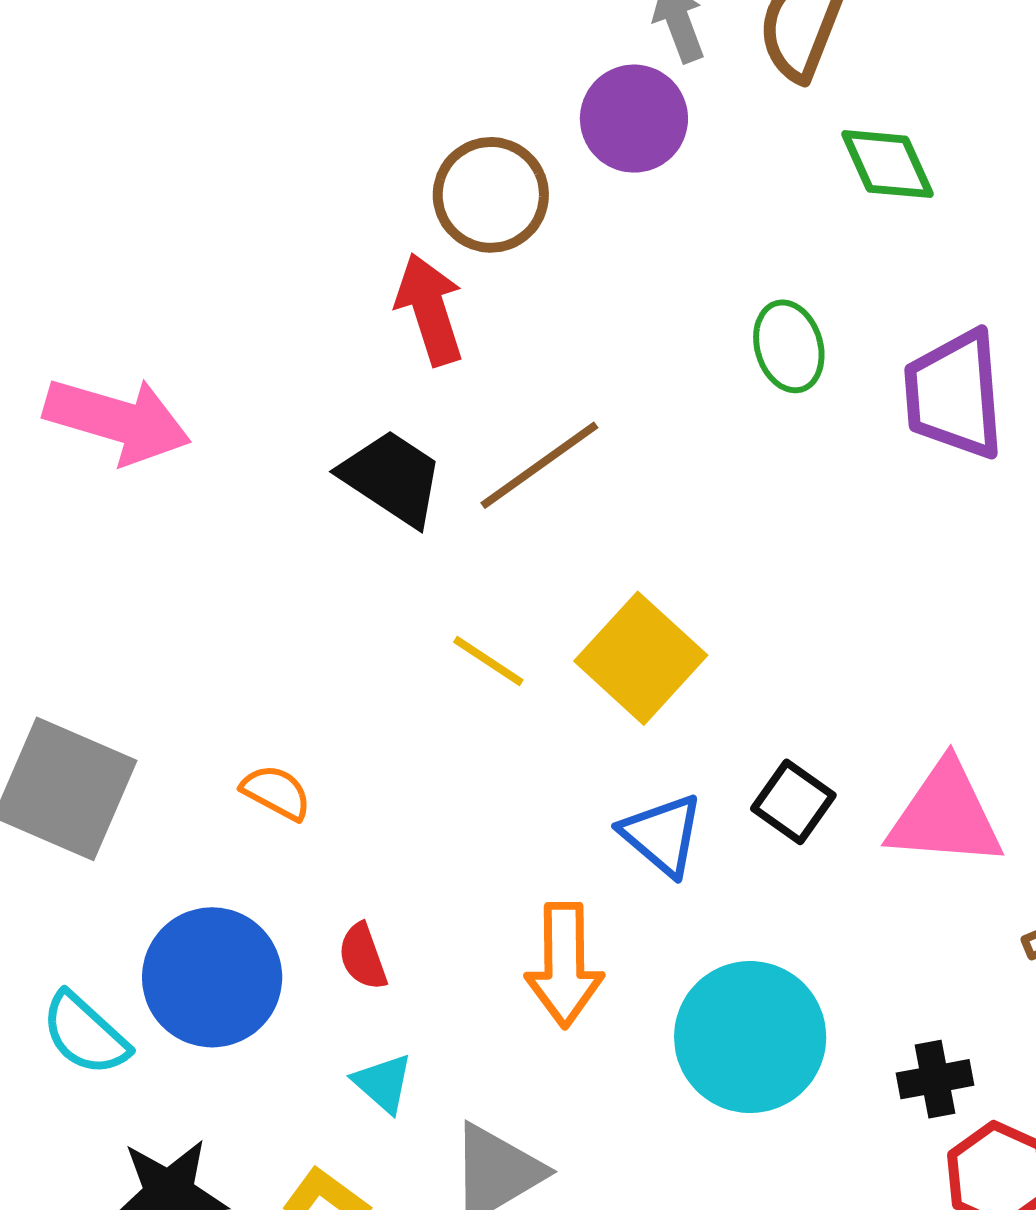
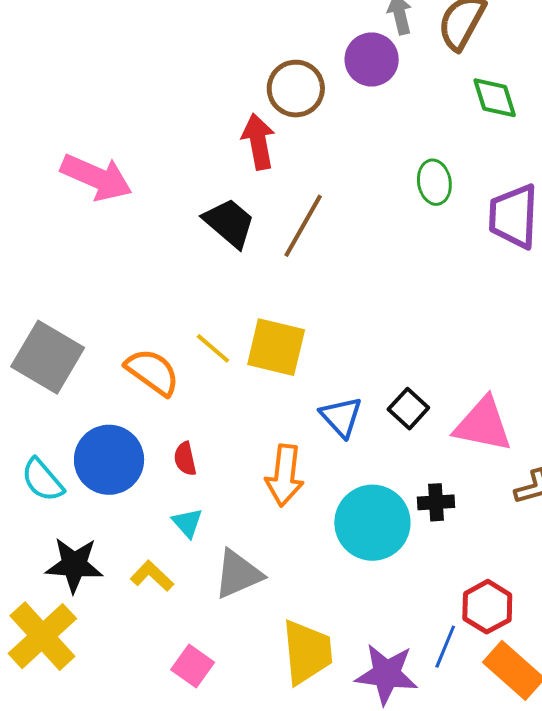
brown line: (539, 465) -> (303, 226), turned -32
yellow square: (641, 658) -> (276, 347), moved, turned -36
yellow line: (488, 661) -> (213, 348), moved
orange semicircle: (276, 792) -> (152, 372), size x1.6
black cross: (935, 1079) -> (436, 502), moved

